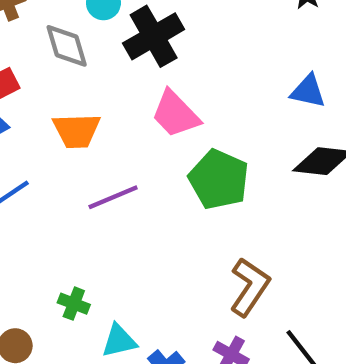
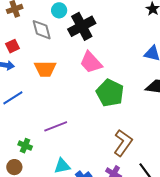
purple line: (113, 197) -> (56, 126), moved
green cross: (74, 304) -> (25, 146), moved

